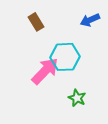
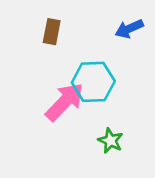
brown rectangle: (36, 22) -> (52, 32), turned 42

